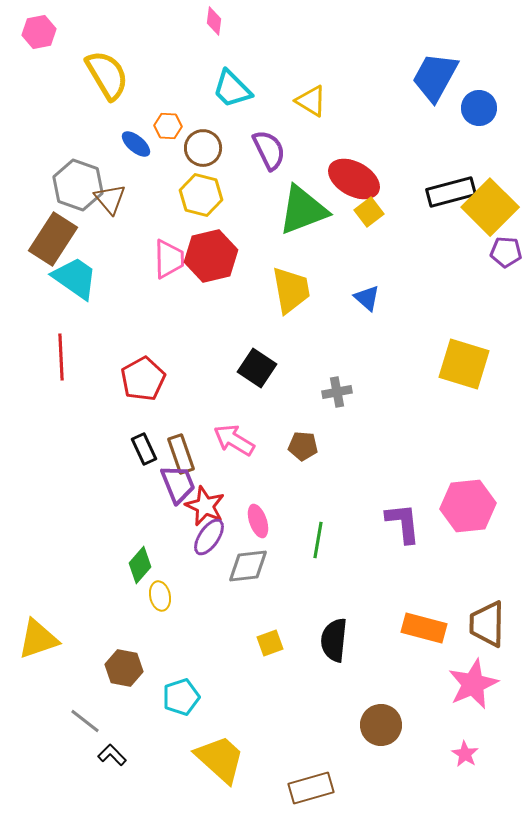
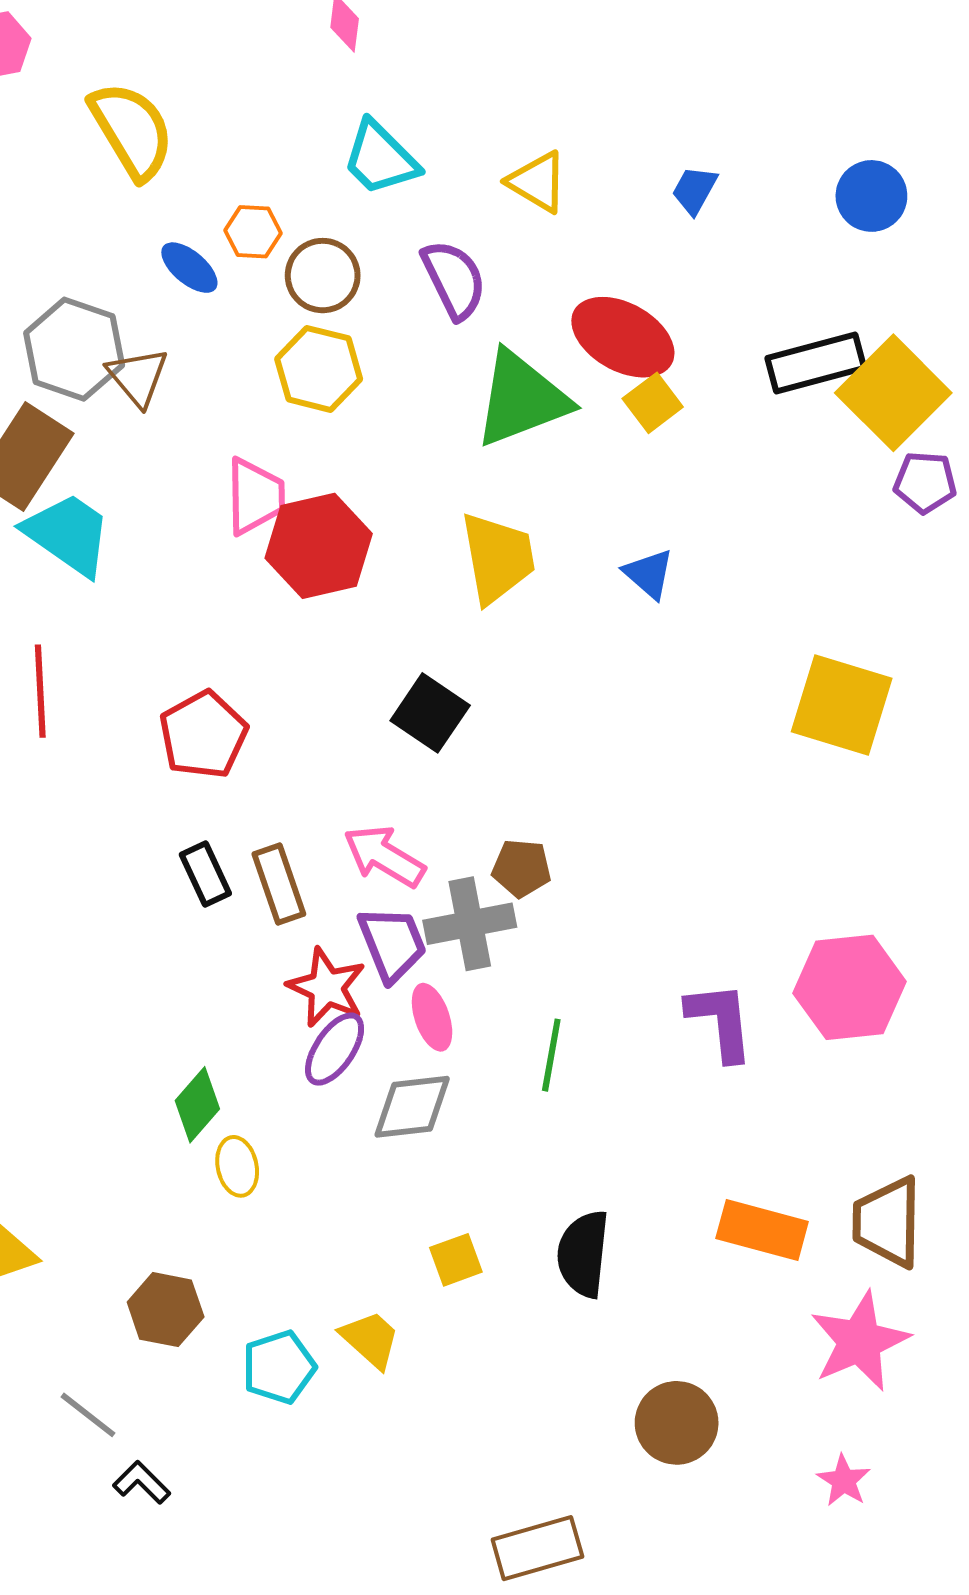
blue trapezoid: (435, 77) -> (694, 190), moved, size x0.5
red hexagon: (211, 256) -> (319, 546), moved
gray cross: (337, 392) -> (470, 924), moved, size x1.5
purple trapezoid: (178, 484) -> (392, 944), moved
yellow trapezoid: (220, 759) -> (370, 1339), moved, size x0.6

